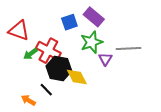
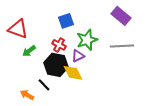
purple rectangle: (94, 17) -> (121, 16), moved
red cross: (48, 51) -> (59, 45), moved, size x0.6
purple triangle: (105, 59) -> (78, 56), moved, turned 32

